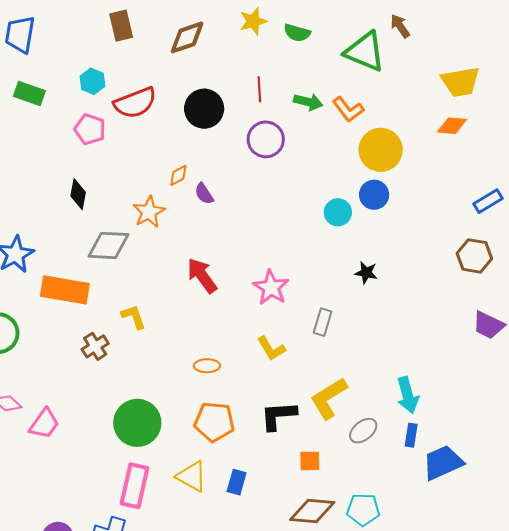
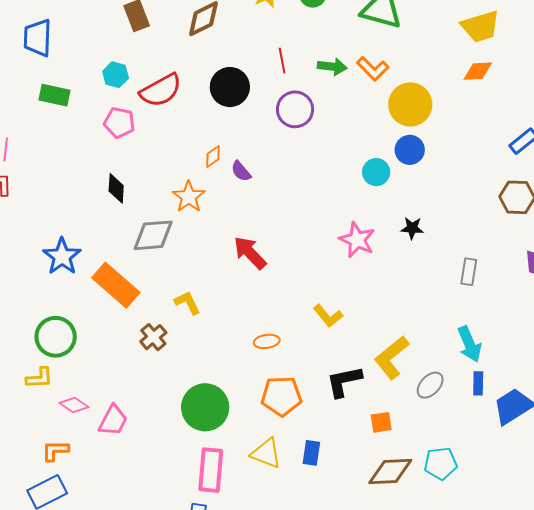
pink star: (271, 287) -> (357, 240), moved
orange rectangle: (65, 290) -> (116, 285), turned 39
gray rectangle: (323, 322) -> (469, 272), moved

